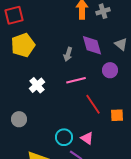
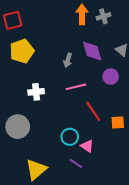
white cross: (37, 85) -> (36, 92), turned 35
gray circle: (19, 119) -> (18, 127), size x1.5
cyan circle: (64, 137) -> (70, 137), moved

